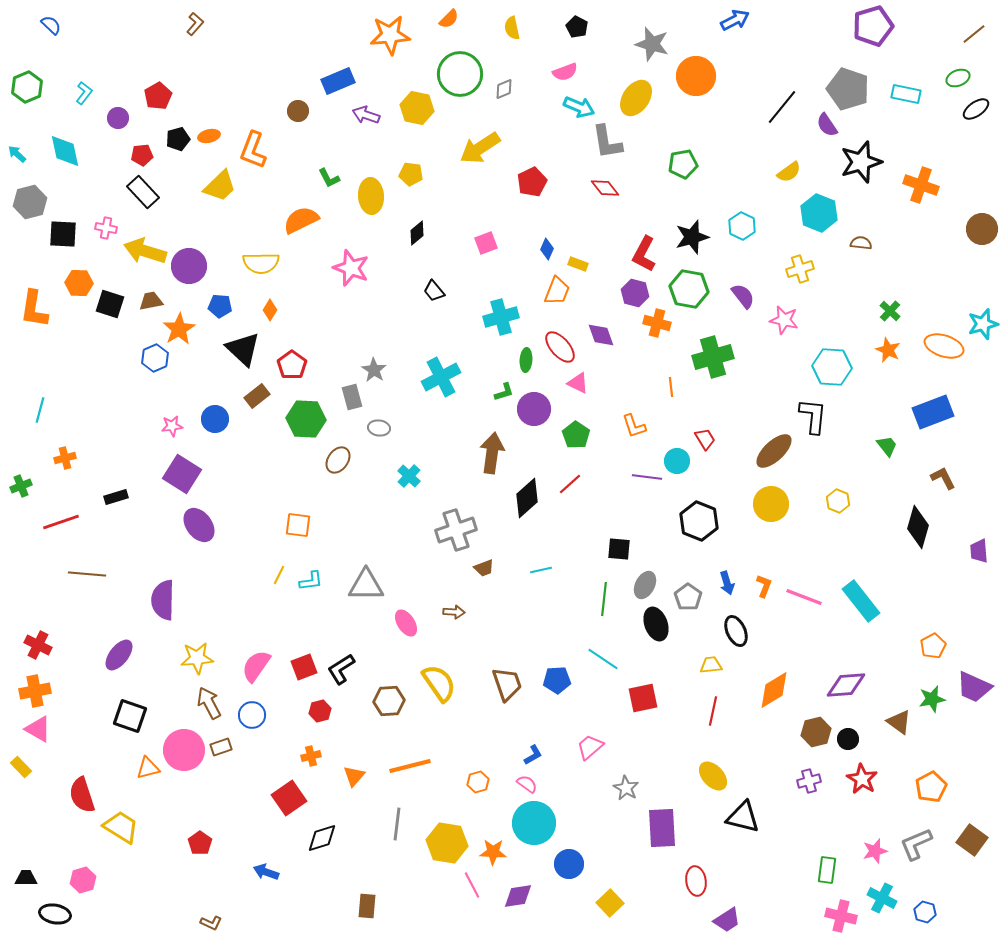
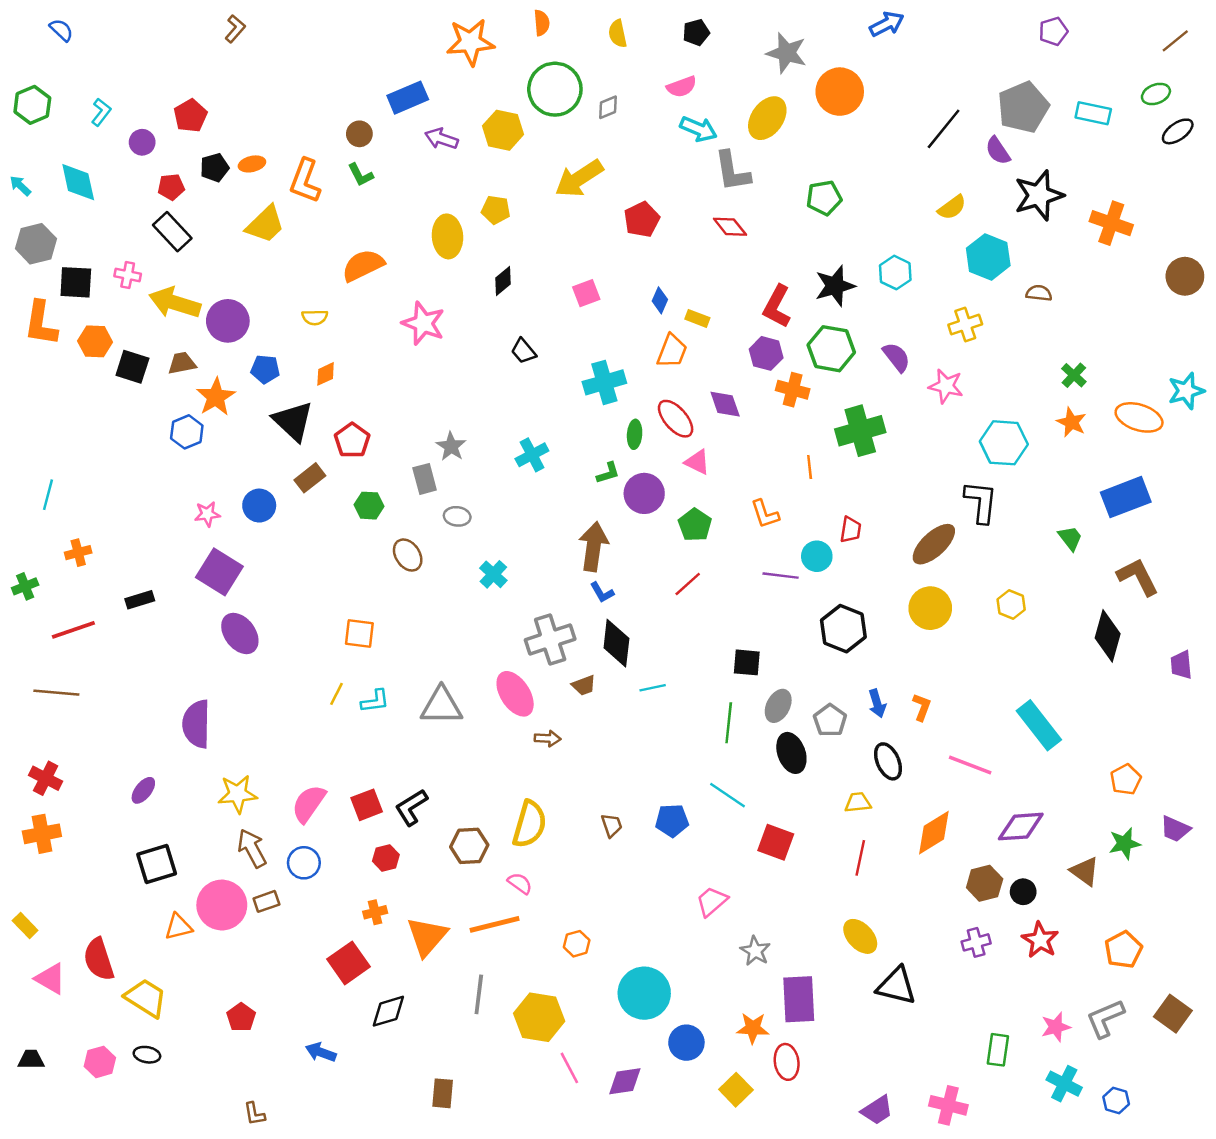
orange semicircle: (449, 19) -> (542, 23), turned -50
purple pentagon: (873, 26) -> (1053, 31), size x0.6
black pentagon: (577, 27) -> (696, 32), turned 30
gray pentagon: (848, 89) -> (1023, 107), turned 30
green L-shape: (329, 178) -> (361, 175), moved
yellow semicircle: (261, 263) -> (315, 317), size x0.6
orange L-shape: (34, 309) -> (41, 323), moved
orange diamond: (270, 310) -> (326, 374), turned 35
cyan cross: (441, 377) -> (532, 455), size x0.7
green hexagon: (306, 419) -> (369, 506), size x0.6
red trapezoid: (705, 439) -> (851, 530), turned 40
brown ellipse: (338, 460) -> (408, 555), turned -68
brown L-shape: (943, 478) -> (1138, 577), size x1.4
black diamond: (527, 498) -> (616, 643), moved, turned -42
brown line: (87, 574) -> (56, 693), moved
pink line: (804, 597) -> (970, 765), moved
pink ellipse: (406, 623) -> (515, 694), moved, size x1.4
purple ellipse: (119, 655) -> (143, 790), size x0.7
yellow semicircle: (439, 683) -> (530, 824), turned 51
brown trapezoid: (507, 684) -> (612, 825), size x0.6
purple trapezoid: (974, 687) -> (1175, 829), size x0.7
red square: (643, 698) -> (776, 842), turned 32
black square: (130, 716) -> (157, 864), turned -36
pink triangle: (38, 729) -> (50, 979), moved
blue L-shape: (533, 755) -> (602, 592), moved, turned 90
orange triangle: (354, 776) -> (427, 936), size x1.6
pink semicircle: (527, 784) -> (520, 883), moved
orange star: (493, 852) -> (753, 1028), moved
red ellipse: (696, 881) -> (787, 1062), moved
black ellipse: (55, 914) -> (147, 1055), moved, size x0.7
pink cross: (841, 916) -> (948, 1105), moved
brown L-shape: (211, 923) -> (254, 1114), turned 55

